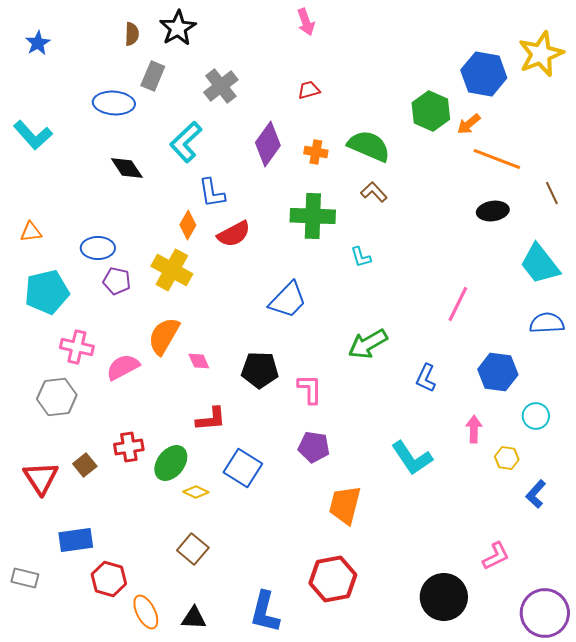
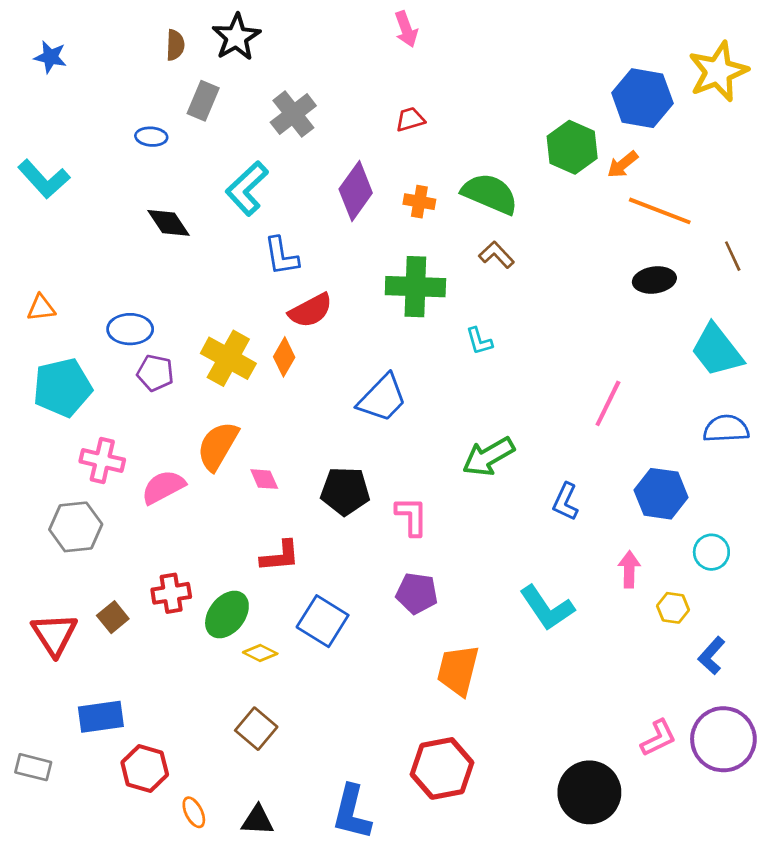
blue star: (38, 43) -> (50, 57), turned -30
blue ellipse: (114, 103) -> (151, 137), size x0.6
orange diamond: (188, 225) -> (284, 357), moved
orange ellipse: (146, 612) -> (194, 812), size x0.7
purple circle: (545, 613) -> (723, 739), moved

